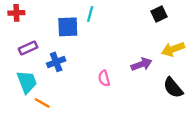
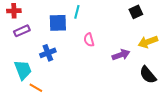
purple rectangle: (28, 48) -> (22, 31), moved
pink semicircle: (104, 78) -> (89, 40), moved

